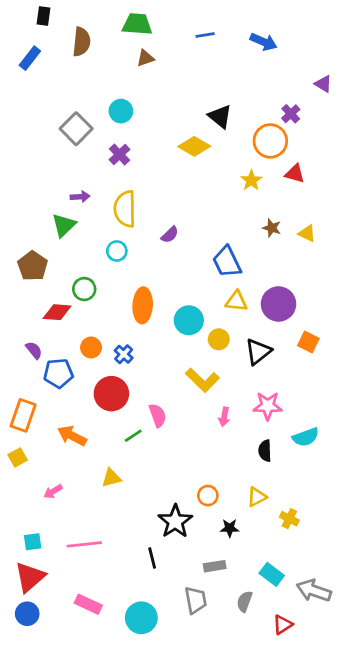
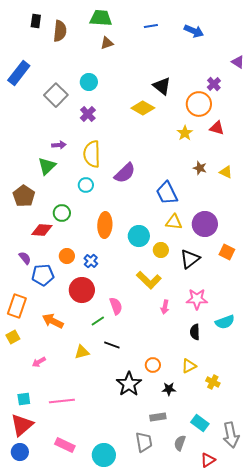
black rectangle: (43, 16) -> (36, 21), moved
blue rectangle: (30, 58) -> (19, 73), moved, size x1.4
purple semicircle: (170, 235) -> (125, 173), size x1.6
black line: (152, 558) -> (112, 345), moved, turned -56
gray arrow: (314, 591) -> (231, 435), turned -120

